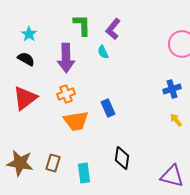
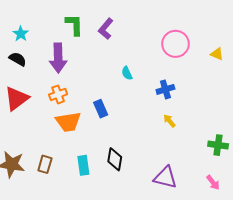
cyan semicircle: (103, 52) -> (127, 73), moved
cyan rectangle: (84, 173) -> (83, 165), moved

